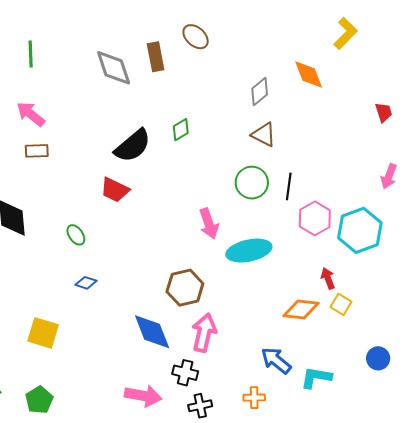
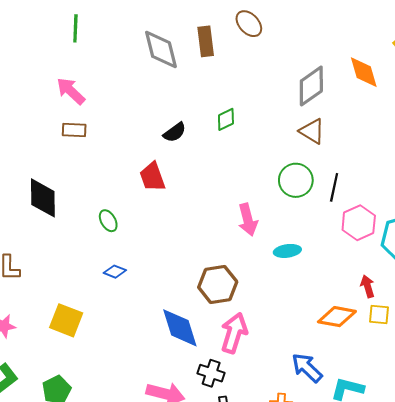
gray diamond: (260, 92) -> (311, 86), size x1.4
black semicircle: (133, 146) -> (175, 132), size x0.6
red trapezoid: (115, 190) -> (152, 177), turned 40
cyan ellipse: (249, 251) -> (287, 251), size x0.6
yellow square: (341, 304) -> (379, 314), turned -30

